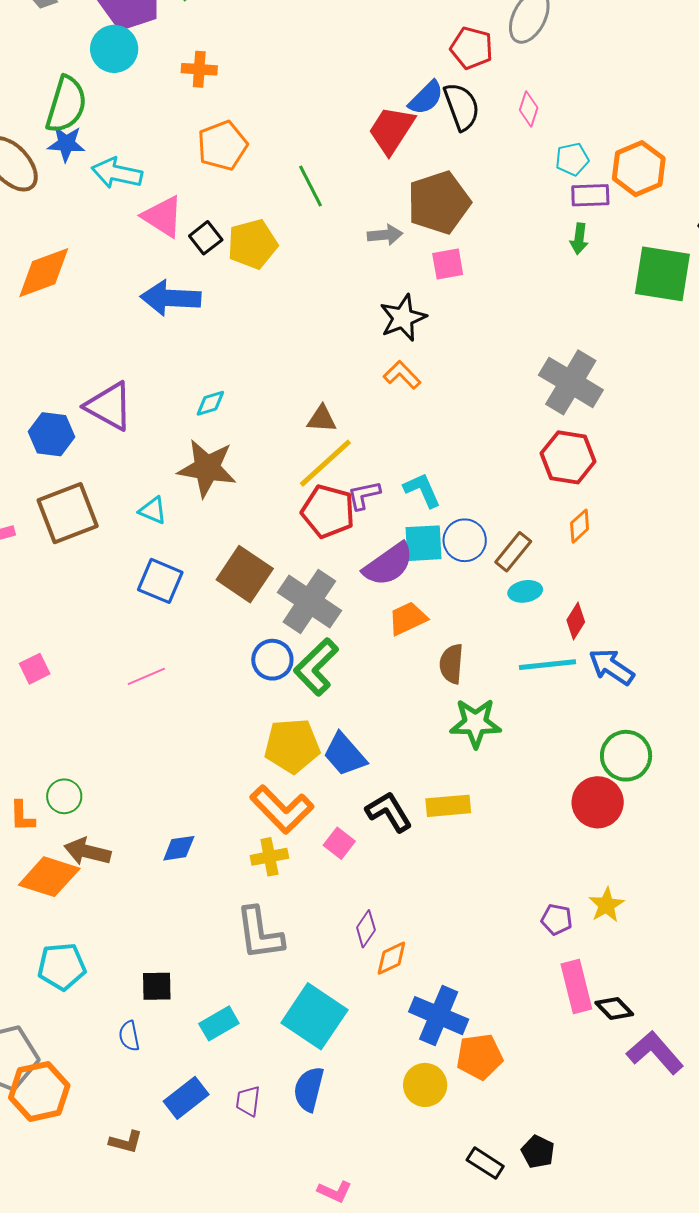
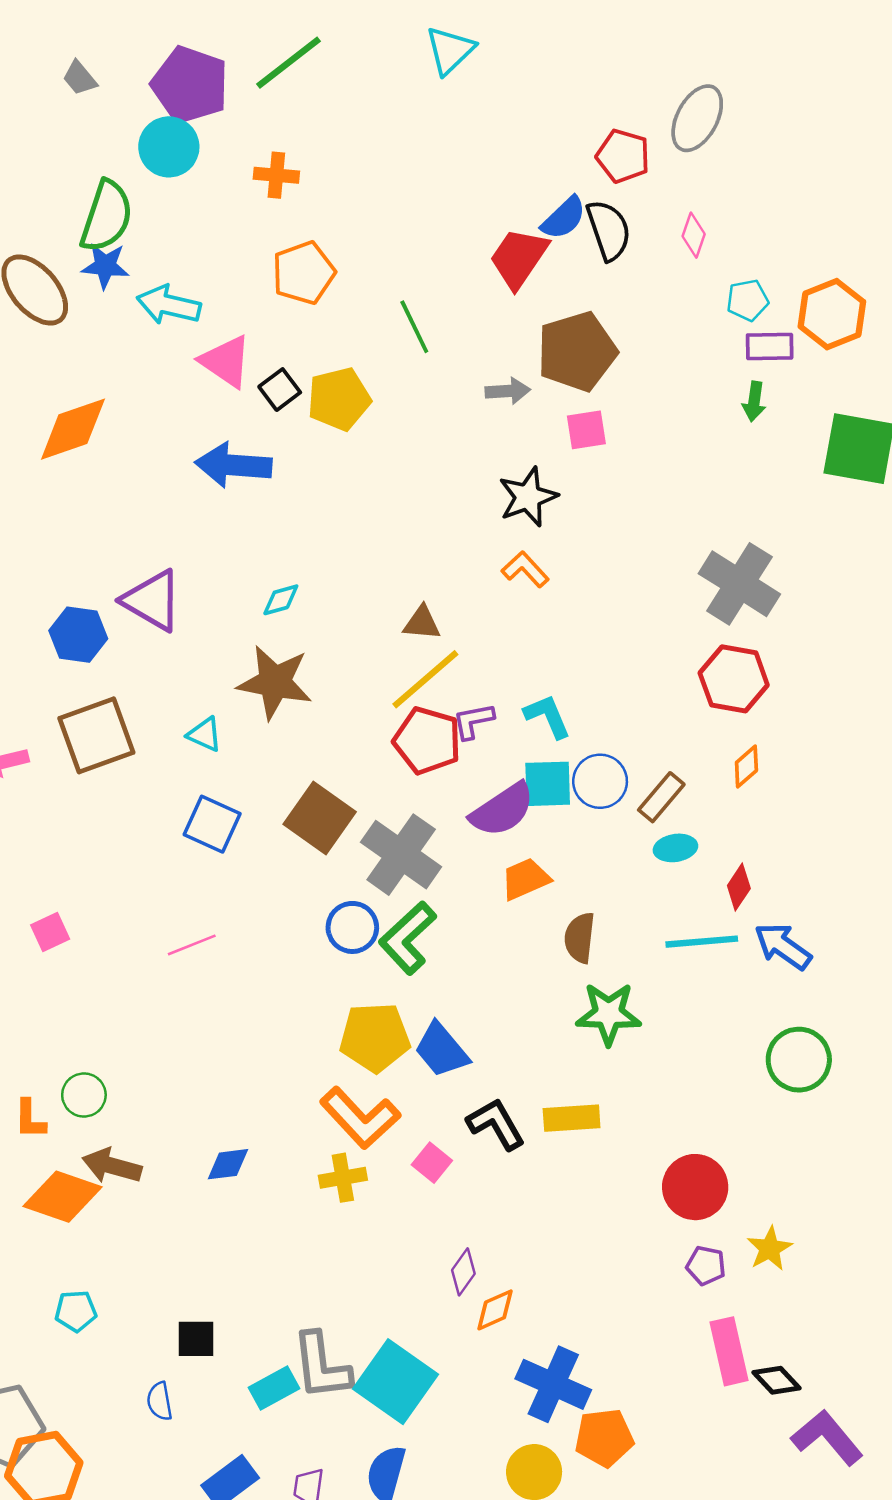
red circle: (598, 802) -> (695, 1187), moved
gray L-shape: (260, 933) -> (321, 1366), moved
cyan pentagon: (62, 966) -> (76, 1311), size x0.7

